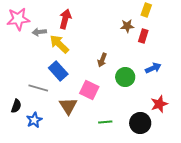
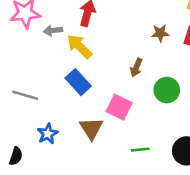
brown star: (127, 26) -> (160, 33), moved
gray line: (38, 88) -> (25, 95), moved
black semicircle: (16, 106) -> (16, 156), moved
blue star: (34, 120) -> (48, 134), moved

